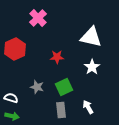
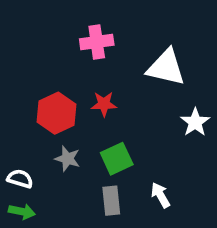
pink cross: (38, 18) -> (97, 42), moved, turned 36
red hexagon: (15, 49) -> (57, 113), moved
white star: (92, 67) -> (195, 122), moved

